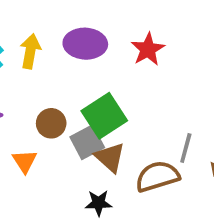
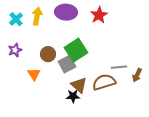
gray line: (186, 148) -> (119, 67), turned 70
brown triangle: (110, 157) -> (79, 85), moved

